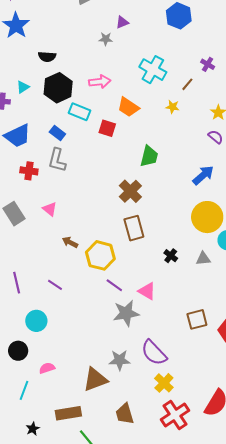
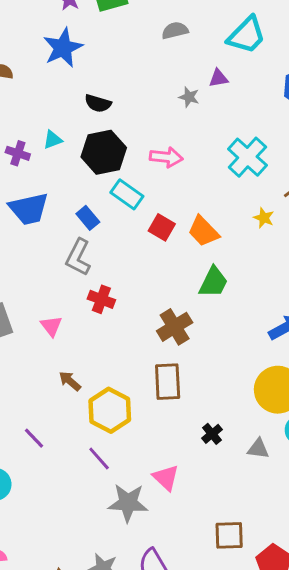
orange trapezoid: (128, 107) -> (203, 231), moved
red cross: (29, 171) -> (101, 299), moved
purple line: (114, 285) -> (99, 459), moved

